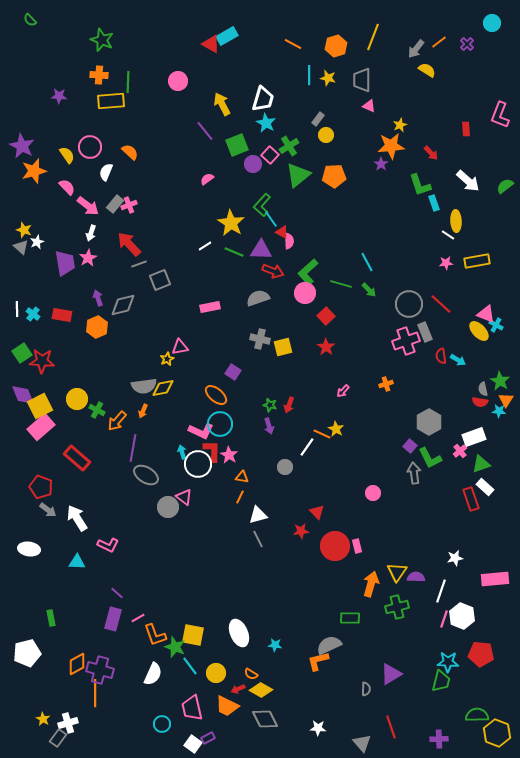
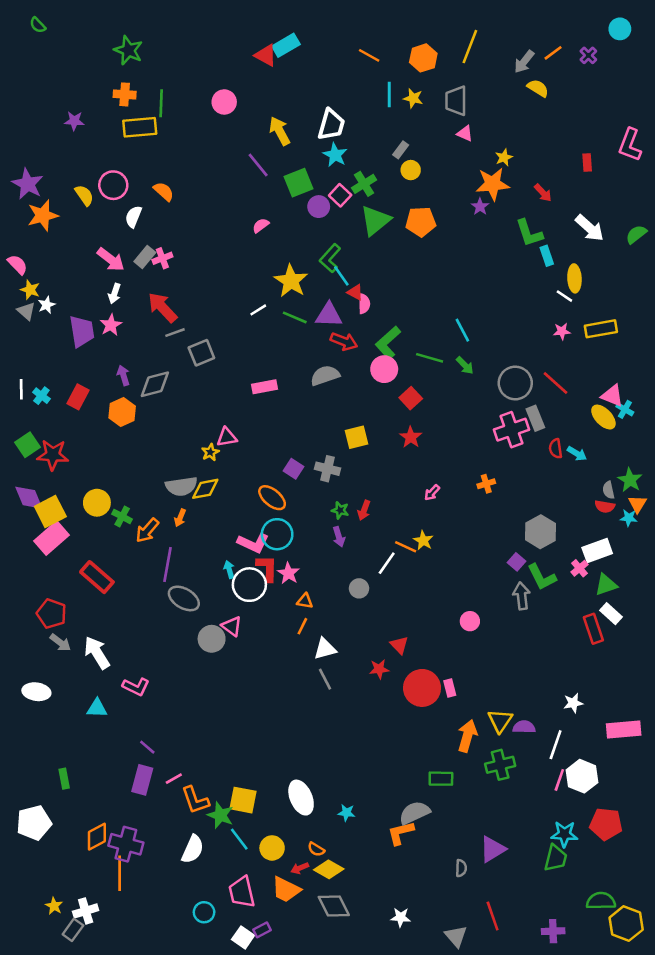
pink semicircle: (67, 187) -> (18, 265), moved
red rectangle: (62, 315) -> (78, 397), turned -72
gray cross: (260, 339) -> (328, 469), moved

